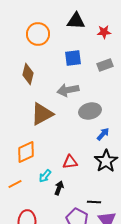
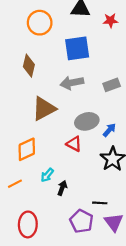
blue square: (73, 58) -> (77, 48), size x1.4
gray rectangle: (105, 65) -> (112, 85), moved
gray ellipse: (90, 111) -> (87, 121), moved
red triangle: (70, 162) -> (74, 144), moved, turned 35

